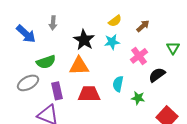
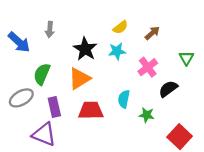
green semicircle: (46, 62) -> (42, 74), turned 132
orange triangle: (79, 66) -> (79, 79), turned -30

